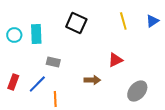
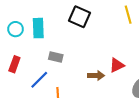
red triangle: (115, 60) -> (117, 65), moved
red rectangle: (13, 82) -> (14, 64), moved

